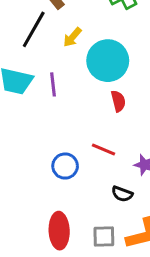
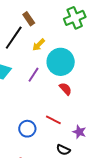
purple line: (53, 84) -> (34, 75), moved, turned 35
red semicircle: (118, 101) -> (65, 89), turned -32

